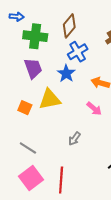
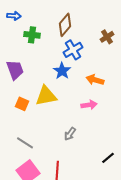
green cross: (35, 36) -> (32, 35), size x0.7
purple trapezoid: (33, 68) -> (15, 70), moved
pink arrow: (94, 109) -> (89, 105), turned -49

